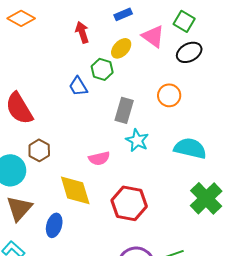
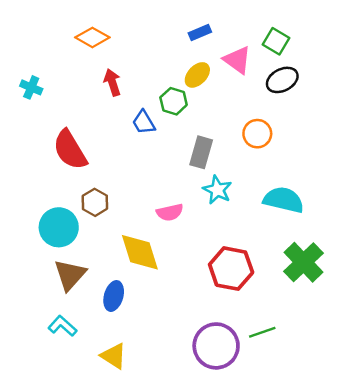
orange diamond: (21, 18) -> (92, 37), moved
red arrow: (82, 32) -> (112, 82), moved
red hexagon: (129, 203) -> (231, 269), moved

